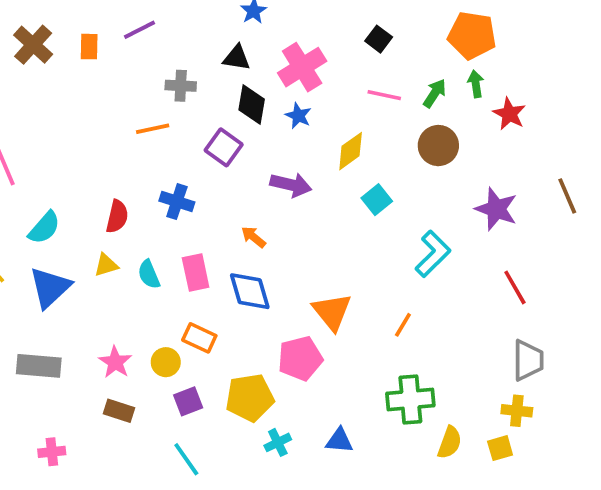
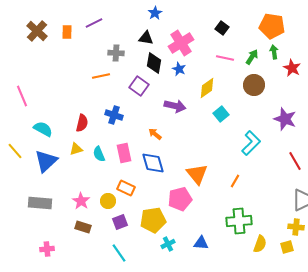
cyan semicircle: (44, 228) -> (43, 129), turned -102

